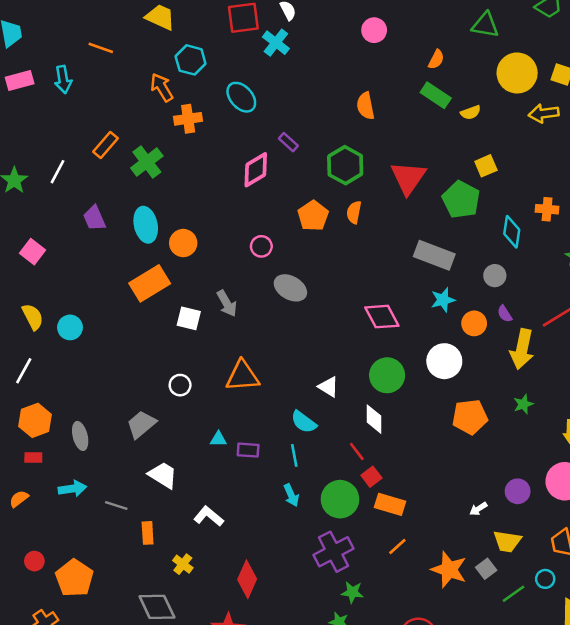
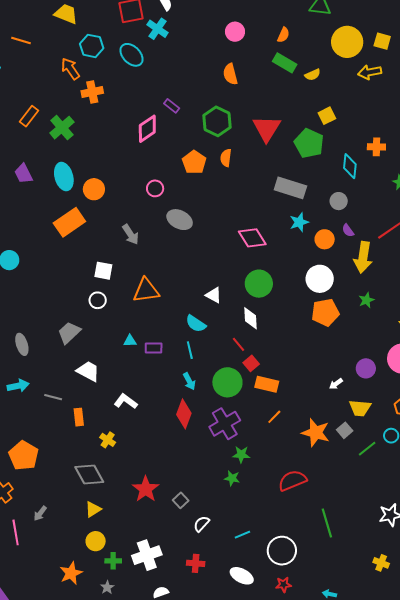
pink circle: (374, 30) -> (235, 32), moved
cyan ellipse: (241, 97) -> (131, 55), moved
white square: (189, 318) -> (103, 271), moved
white circle: (444, 361) -> (320, 279), moved
red diamond: (247, 579) -> (184, 414), moved

